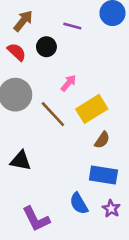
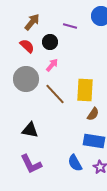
pink arrow: (68, 83) -> (52, 65), moved
yellow rectangle: (92, 109) -> (85, 90), turned -55
purple L-shape: (36, 219) -> (31, 164), moved

